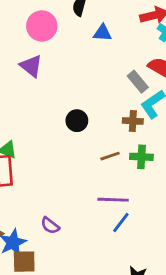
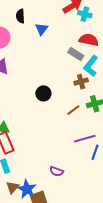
blue triangle: (102, 33) -> (42, 29), turned -40
purple semicircle: (50, 226) -> (57, 171), moved

